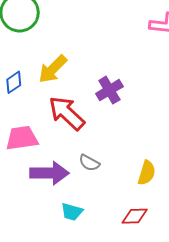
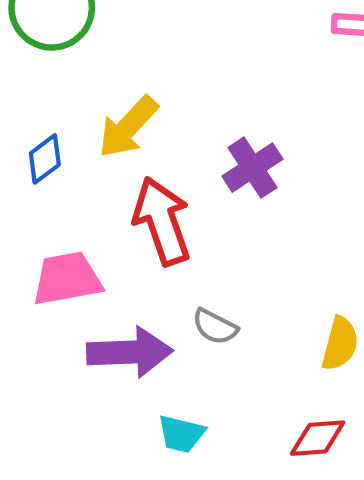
red arrow: (67, 113) -> (162, 221), turned 30

